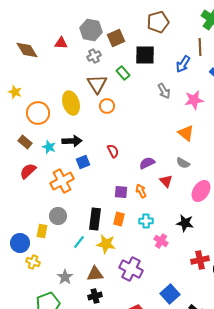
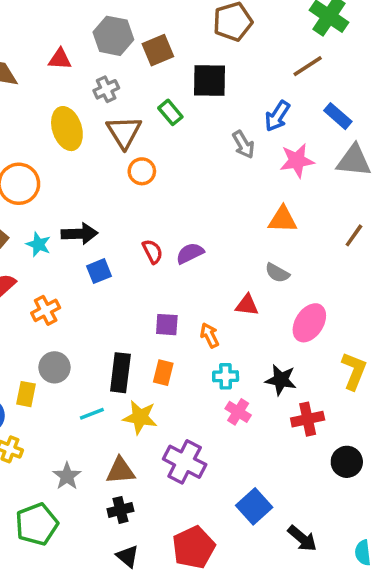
brown line: (200, 47) -> (308, 66), turned 60
gray cross: (94, 56) -> (106, 89), moved
blue arrow: (183, 64) -> (277, 116), moved
yellow ellipse: (71, 103) -> (67, 129), moved
orange triangle: (186, 133) -> (283, 219), turned -36
purple semicircle: (147, 163) -> (190, 253), moved
orange cross: (62, 181) -> (46, 310), moved, size x0.7
red triangle: (166, 181) -> (247, 305), turned -40
orange arrow: (141, 191) -> (210, 335), moved
cyan cross: (146, 221) -> (226, 376), moved
cyan line: (79, 242) -> (92, 414), turned 32
red cross: (200, 260) -> (308, 419), moved

